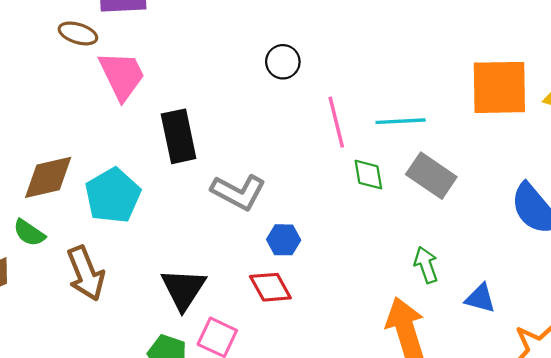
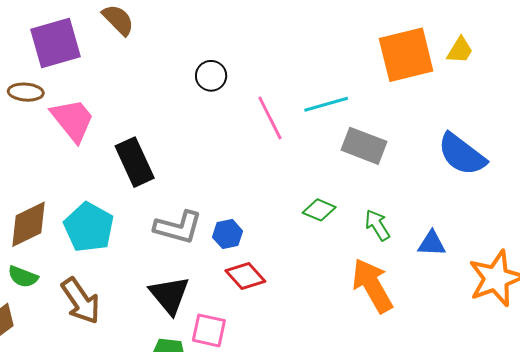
green diamond: (368, 175) -> (319, 210), moved, turned -44
gray L-shape: (238, 192) -> (178, 227), moved
blue hexagon: (284, 240) -> (228, 234), moved

